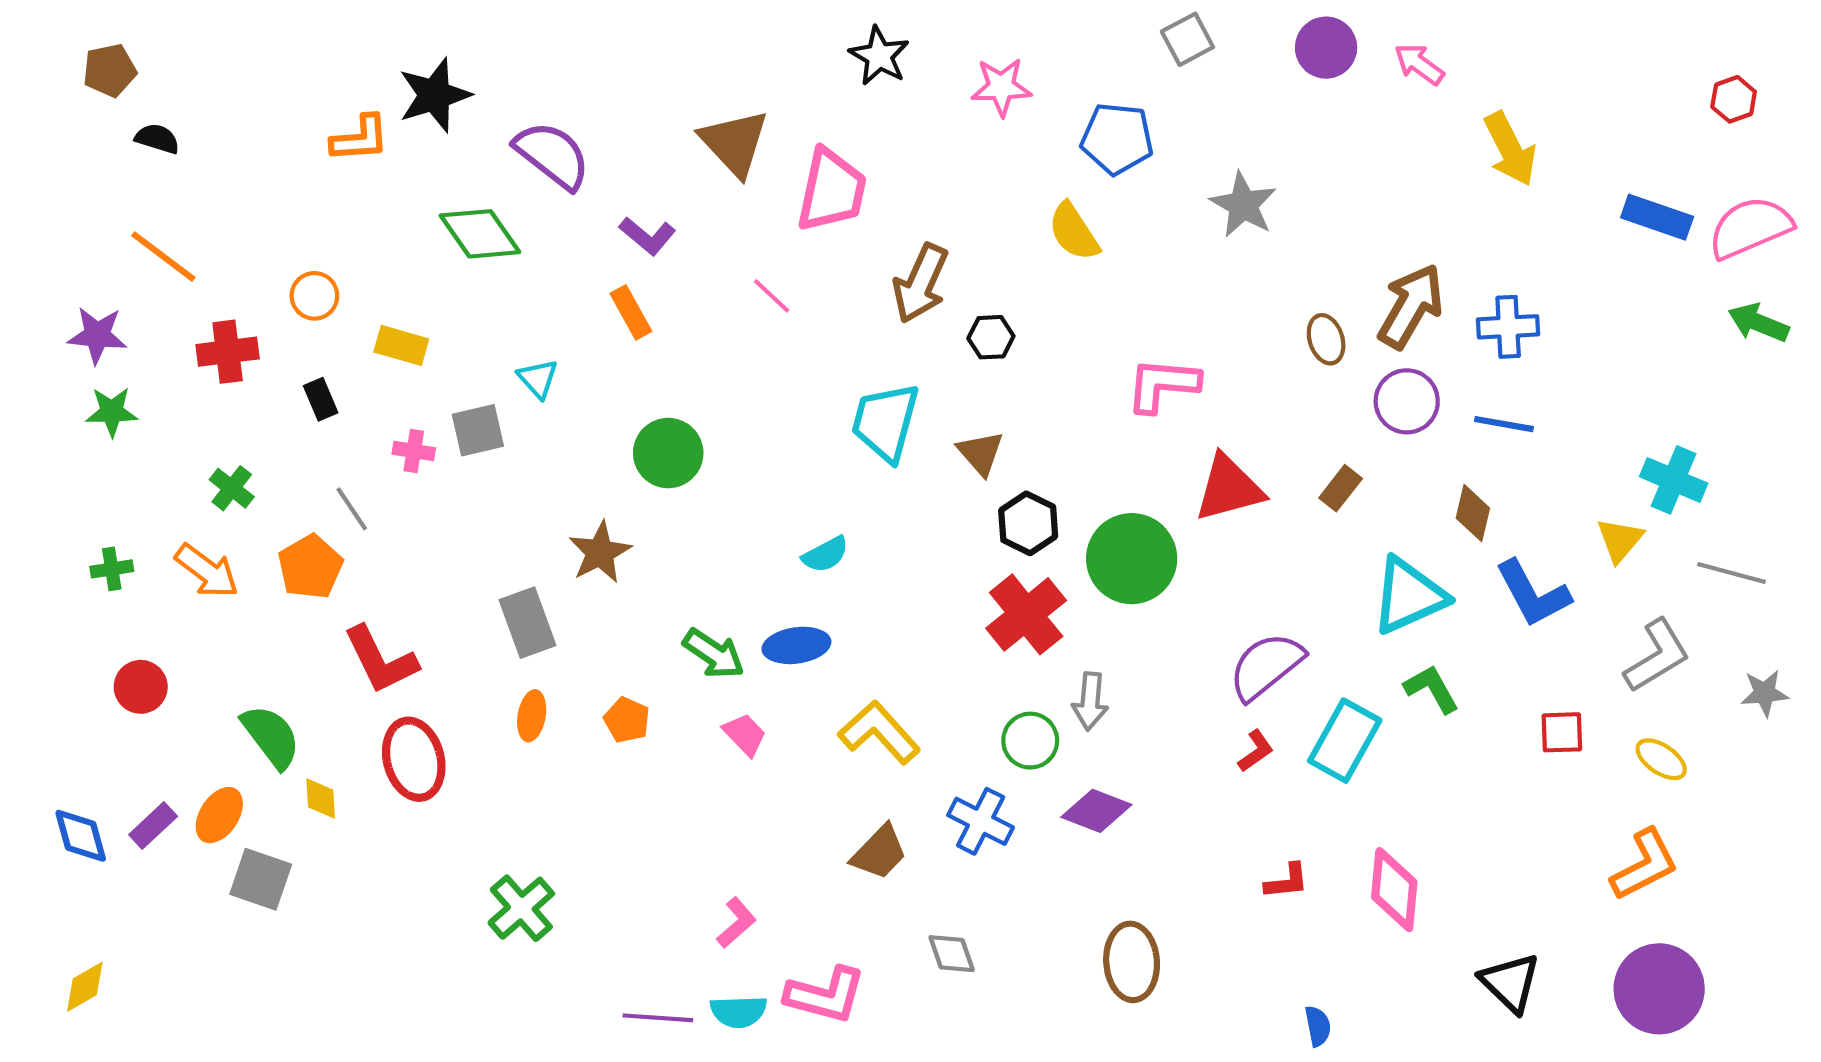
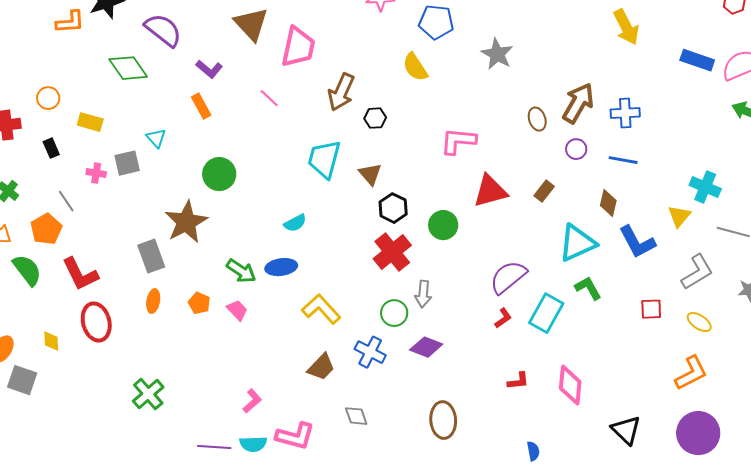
purple circle: (1407, 401) -> (576, 149), size x0.7
brown star: (600, 552) -> (186, 222), size x1.4
green circle: (1132, 559) -> (443, 225), size x0.7
pink trapezoid: (745, 734) -> (237, 310), moved
green semicircle: (271, 736) -> (27, 270), moved

